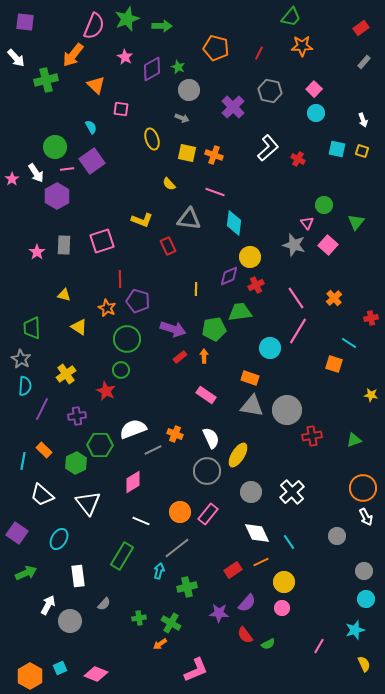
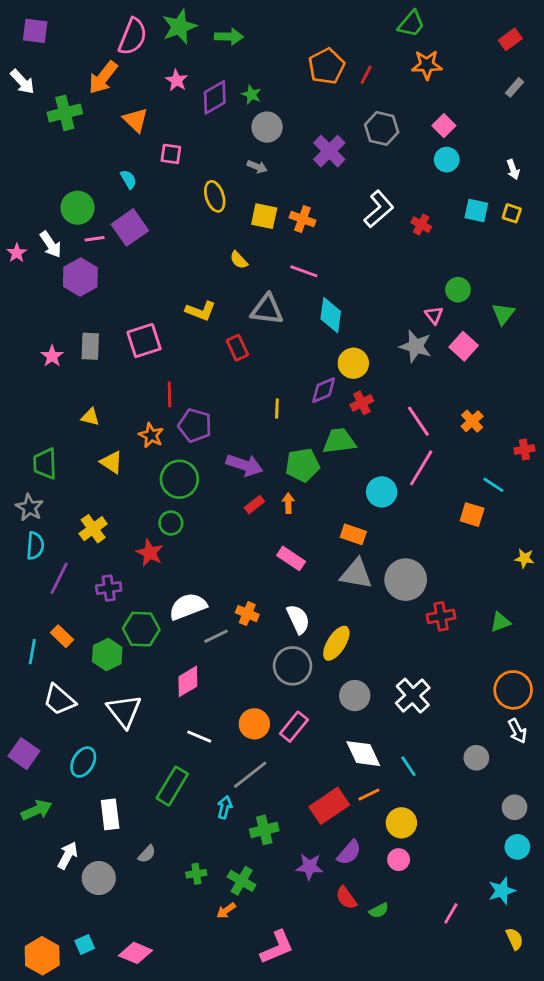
orange pentagon: (216, 48) -> (326, 66), moved, turned 30
red rectangle: (233, 570) -> (329, 806), size x1.5

